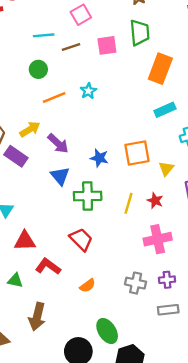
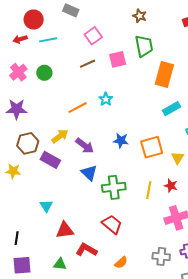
cyan line: (44, 35) -> (48, 40), moved
green circle: (38, 69) -> (44, 73), moved
blue star: (99, 158) -> (121, 141), moved

